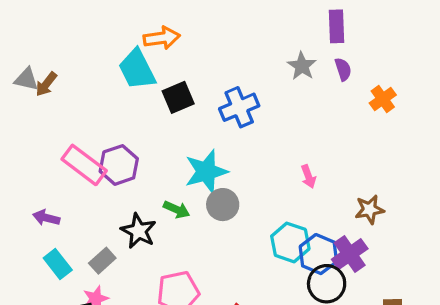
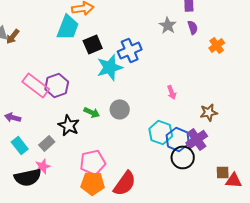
cyan trapezoid: (137, 69) -> (68, 27), turned -132
cyan star: (206, 172) -> (110, 67), moved

